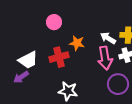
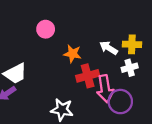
red cross: (59, 57) -> (88, 76), moved
pink arrow: (105, 58) -> (105, 89), moved

